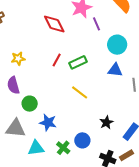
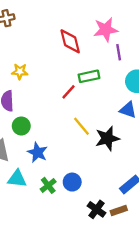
red line: (57, 60) -> (68, 92), moved
green rectangle: (78, 62) -> (89, 76), moved
black star: (106, 122) -> (107, 138), moved, size x1.5

